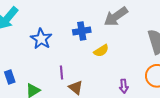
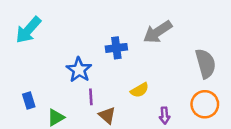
blue star: (41, 39) -> (79, 70), moved
yellow semicircle: (101, 51) -> (140, 90), moved

